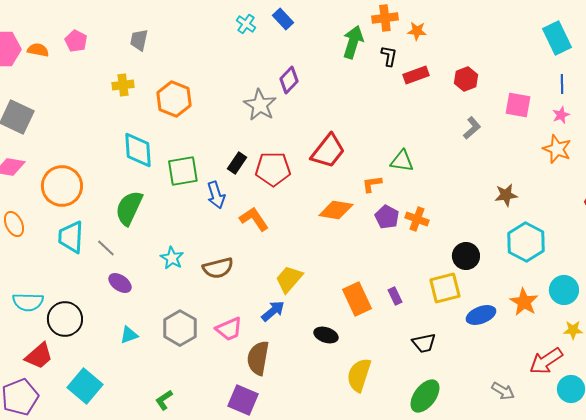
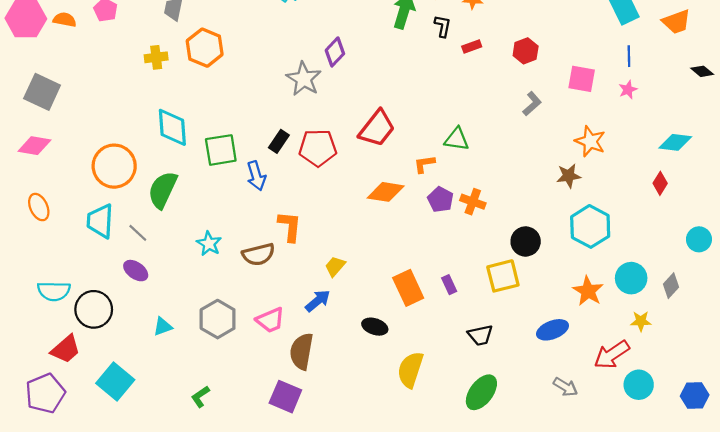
red rectangle: (416, 75) -> (472, 47), size x0.7
orange hexagon: (174, 99) -> (205, 48), moved
orange star: (557, 149) -> (590, 141), moved
orange circle: (62, 186) -> (114, 166), moved
orange L-shape: (254, 219) -> (290, 226), moved, turned 40
yellow trapezoid: (289, 279) -> (335, 266), size x0.7
purple ellipse: (120, 283) -> (136, 271), moved
blue ellipse: (481, 315) -> (553, 330), moved

